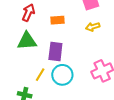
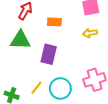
yellow line: (40, 75) -> (36, 88), moved
cyan circle: (62, 75) -> (60, 88), moved

